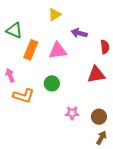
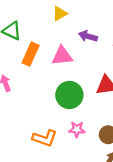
green circle: (52, 83) -> (69, 95), moved, size x1.5
orange L-shape: (24, 96) -> (45, 138), moved

